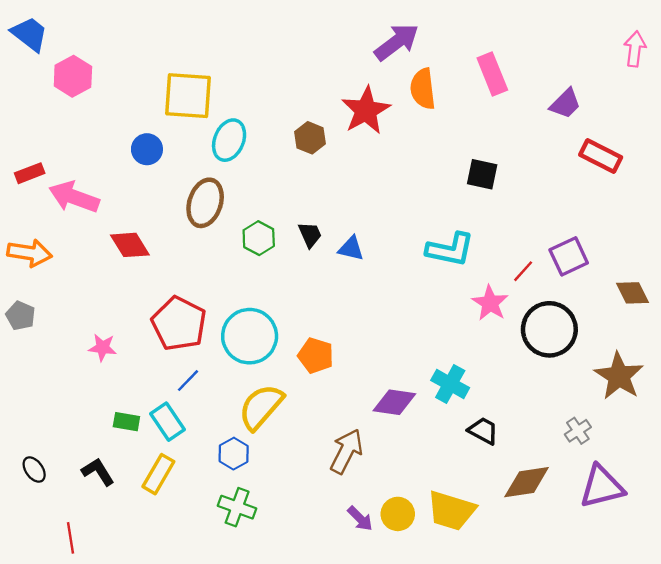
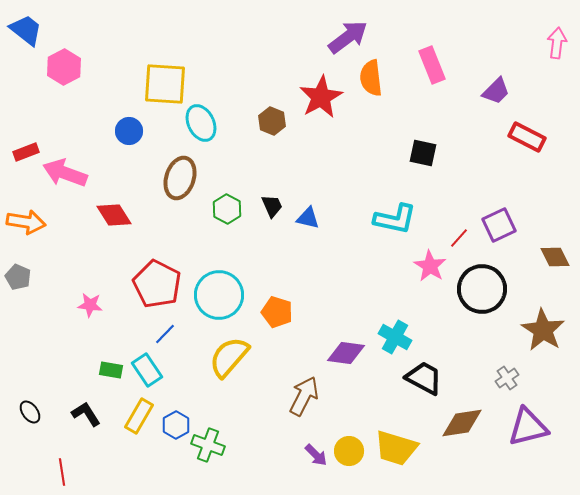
cyan ellipse: (229, 140) -> (201, 123), turned -48
black trapezoid: (483, 431) -> (424, 378), size x1.4
blue hexagon: (234, 454) -> (176, 425), moved

